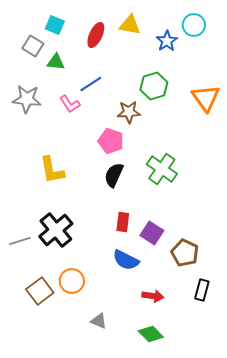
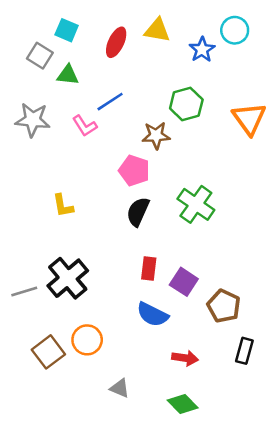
yellow L-shape: (52, 170) -> (63, 206), size x0.7

